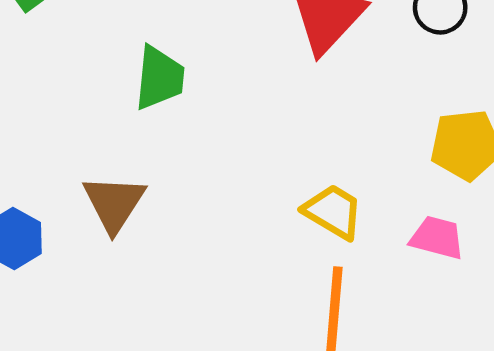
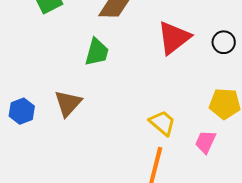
pink trapezoid: (437, 238) -> (205, 142), turned -90

